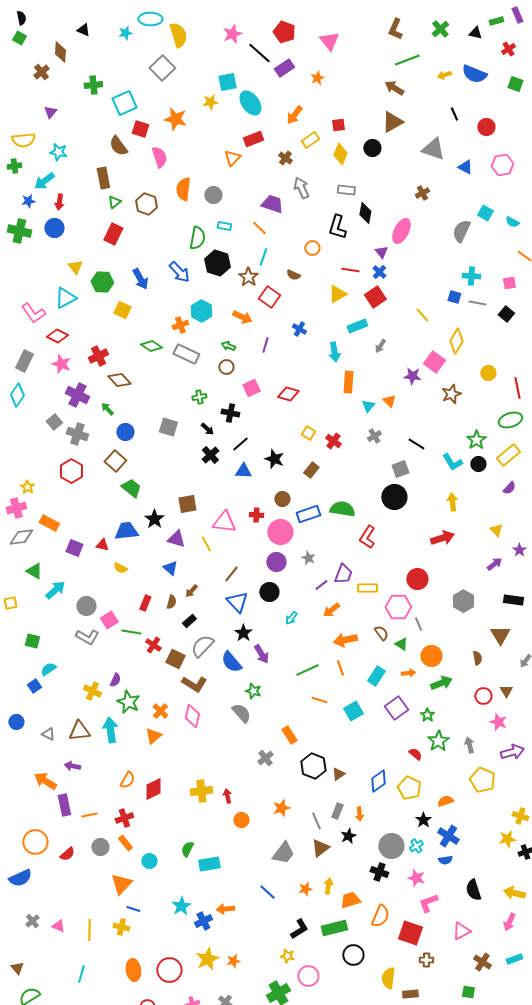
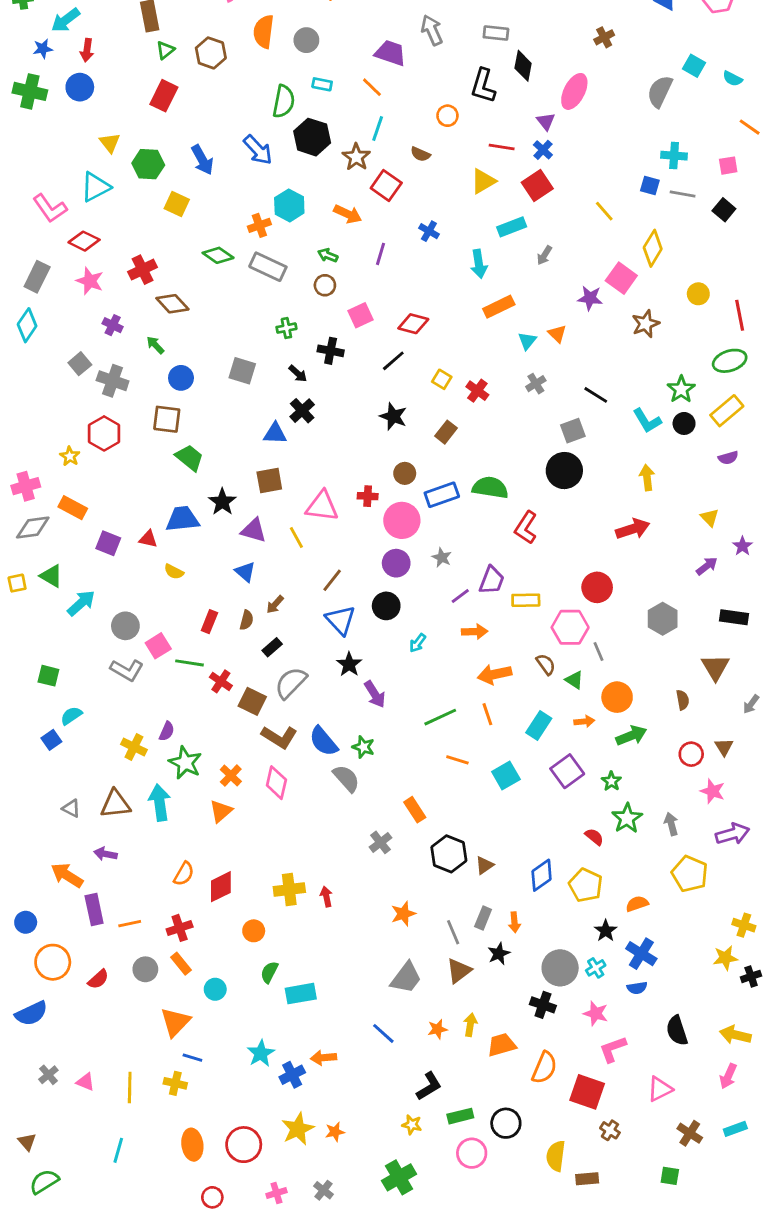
orange rectangle: (348, 382) -> (499, 307), turned 60
purple cross: (77, 395) -> (113, 325), size x0.6
black line: (240, 444) -> (393, 361), moved
brown square: (115, 461) -> (167, 419), turned -35
blue triangle: (243, 471) -> (275, 433), moved
yellow star: (27, 487) -> (70, 456), moved
purple semicircle: (509, 488) -> (728, 458), turned 32
yellow square: (10, 603) -> (17, 583), moved
orange arrow: (331, 610) -> (475, 632), turned -144
blue semicircle: (231, 662) -> (323, 741), moved
blue circle: (16, 722) -> (26, 922), moved
orange circle: (241, 820) -> (254, 931), moved
green rectangle: (334, 928) -> (460, 1116), moved, size x0.7
brown cross: (426, 960) -> (610, 1130), turned 32
pink circle: (308, 976) -> (472, 1153), moved

